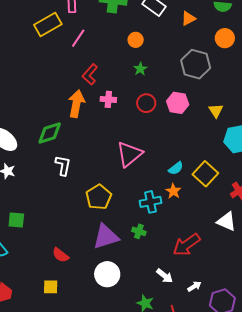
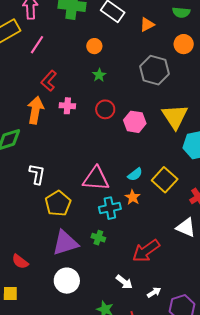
pink hexagon: (178, 103) -> (135, 122), moved
yellow triangle: (216, 111) -> (175, 117), size x1.8
pink triangle: (129, 154) -> (96, 179), moved, turned 44
white L-shape: (63, 165) -> (37, 174), moved

